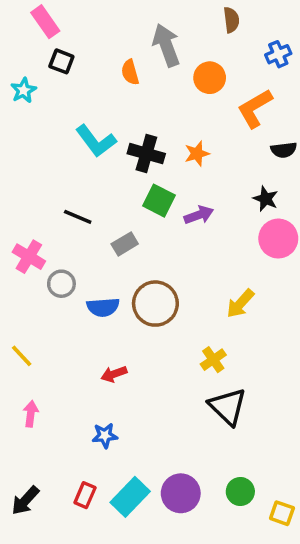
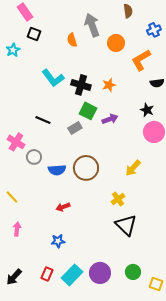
gray rectangle: (125, 244) -> (75, 128), moved

